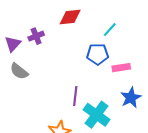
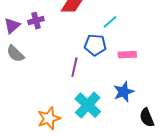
pink rectangle: (121, 68) -> (127, 55), moved
purple line: (75, 96) -> (74, 67), moved

